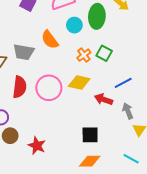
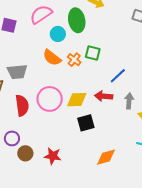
orange semicircle: (50, 40) -> (52, 58), moved
yellow diamond: (79, 83) -> (77, 100), moved
gray arrow: (128, 111) -> (129, 101), turned 42
black square: (90, 135) -> (86, 123), moved

